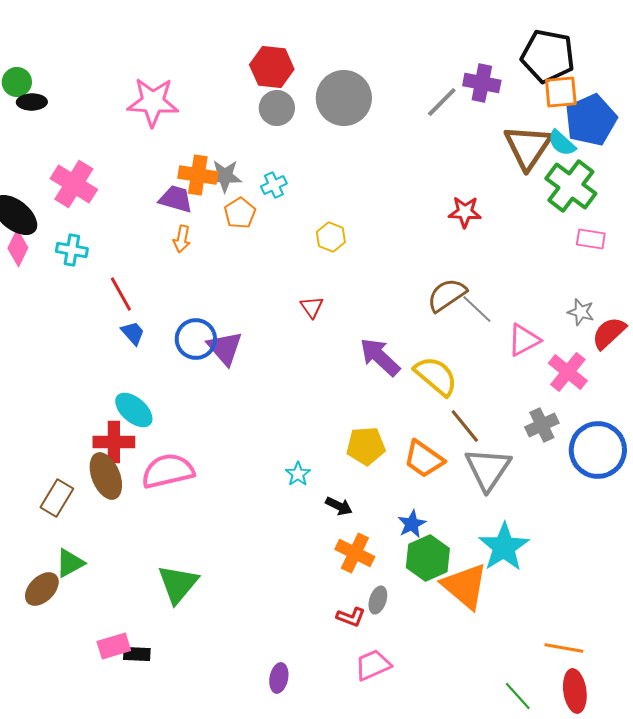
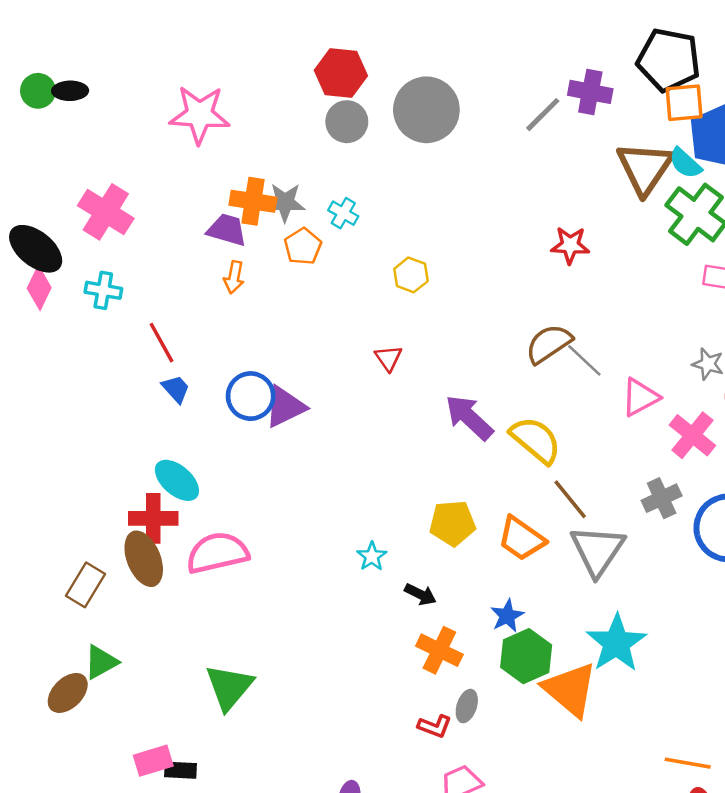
black ellipse: (32, 102) -> (70, 91), moved
cyan cross: (274, 185) -> (343, 213), turned -35
purple triangle: (225, 348) -> (285, 407), turned 45

